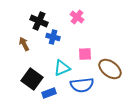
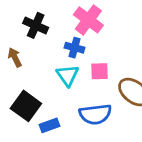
pink cross: (77, 17) -> (88, 20), size x1.5
blue cross: (53, 37) -> (74, 48), moved
cyan triangle: (62, 68) -> (68, 75), moved, turned -42

